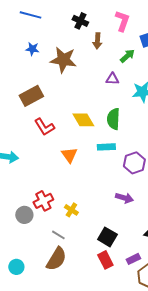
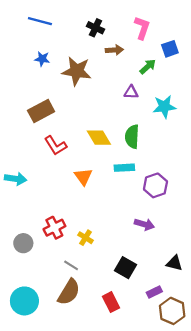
brown arrow: (97, 41) -> (114, 50), turned -98
gray circle: (24, 215) -> (23, 243), moved
red rectangle: (105, 260) -> (111, 302), moved
cyan circle: (16, 267) -> (24, 301), size x1.6

